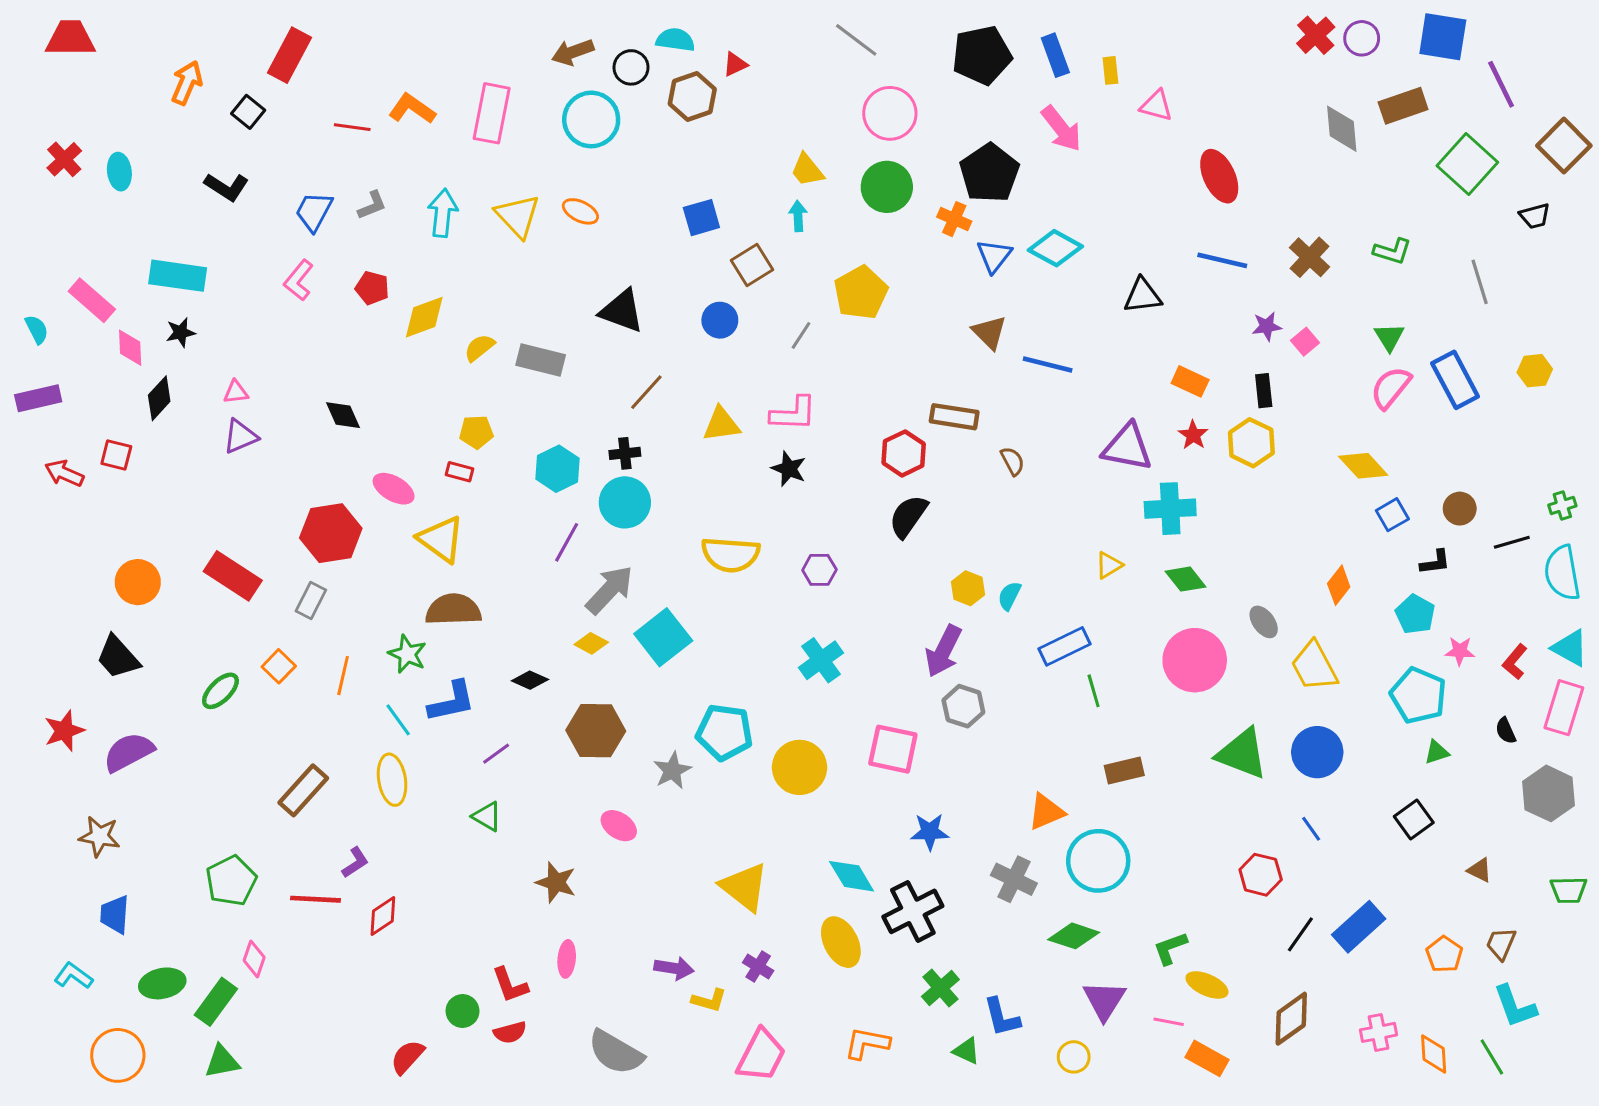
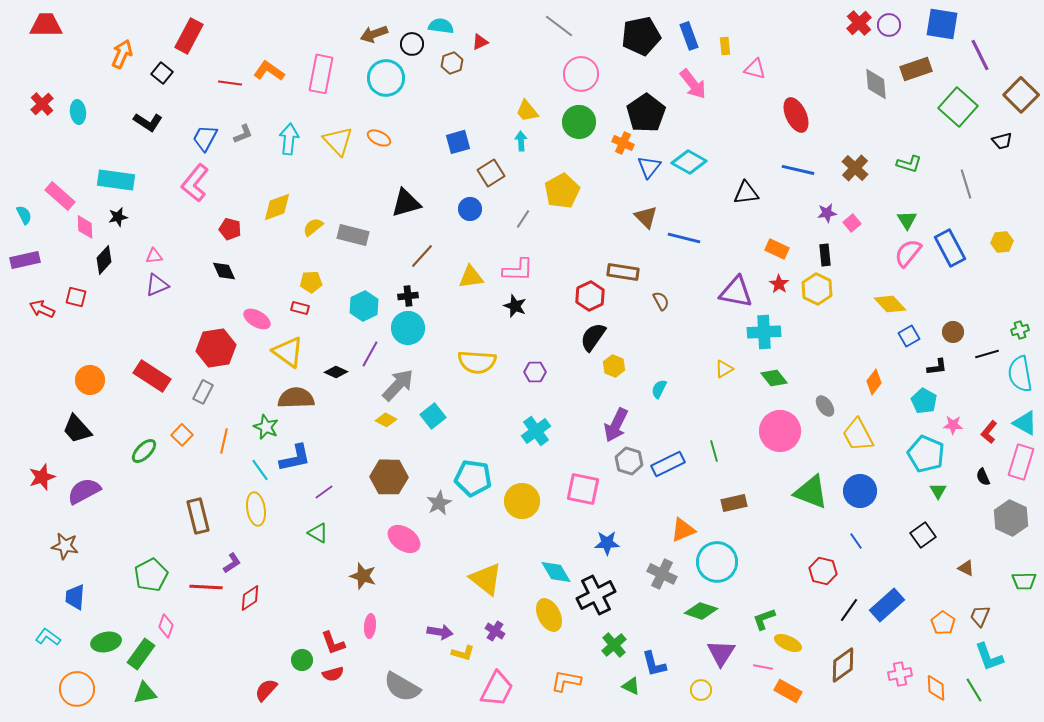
brown hexagon: (692, 97) -> (452, 63), size x0.7
pink L-shape: (299, 280) -> (195, 183), size x1.4
red pentagon: (372, 288) -> (230, 229), moved
black triangle: (622, 311) -> (406, 203), turned -36
yellow hexagon: (968, 588) -> (614, 366), moved
cyan square: (663, 637) -> (433, 416), size x0.7
blue rectangle: (1065, 646) -> (668, 464), moved
black diamond: (530, 680) -> (336, 372), moved
green triangle: (1437, 752) -> (938, 491), turned -42
brown rectangle: (303, 790) -> (198, 516), turned -56
pink ellipse: (619, 826) -> (404, 539), size x1.4

